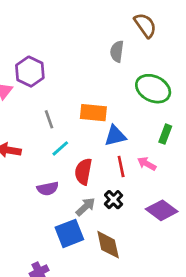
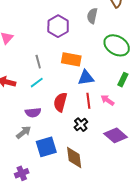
purple hexagon: (30, 72) -> (58, 26), moved
cyan line: (60, 148) -> (37, 83), moved
gray arrow: (85, 207) -> (24, 132), moved

